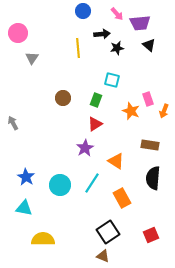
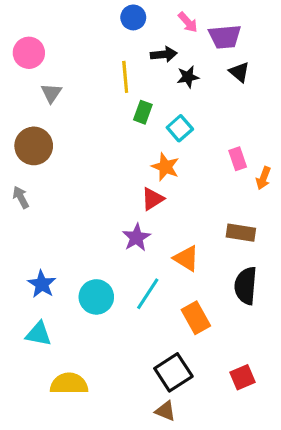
cyan square: (112, 80) -> (180, 128), turned 35
brown circle: (63, 98) -> (34, 146), moved, size x1.5
green rectangle: (96, 100) -> (143, 112), moved
orange star: (131, 111) -> (165, 167), moved

